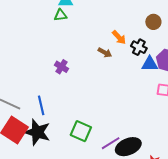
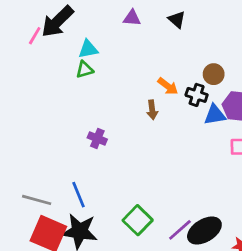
brown circle: (153, 22) -> (214, 74), moved
brown arrow: (105, 53) -> (152, 110), turned 64
green square: (81, 131) -> (138, 220), turned 30

